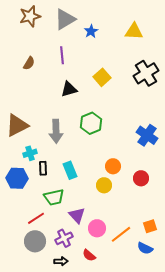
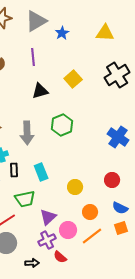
orange circle: (113, 166) -> (90, 212), moved
purple triangle: (77, 215) -> (48, 217), turned 30
purple cross: (64, 238) -> (47, 240), moved
blue semicircle: (145, 248) -> (120, 208), moved

